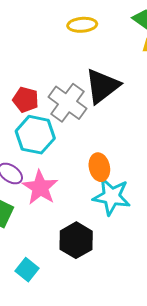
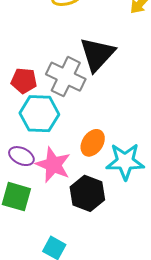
orange ellipse: (99, 167) -> (93, 143), moved, turned 56
black hexagon: (76, 240) -> (87, 193), moved

